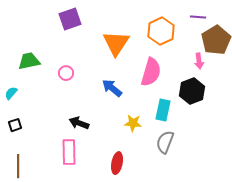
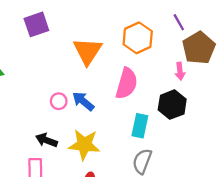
purple line: (198, 17) -> (179, 22), turned 56
pink circle: (66, 73) -> (59, 101), moved
yellow star: (133, 123) -> (84, 145), moved, size x1.6

